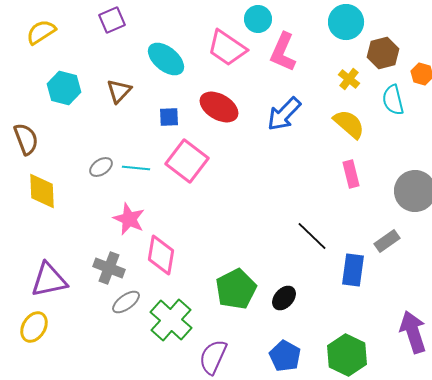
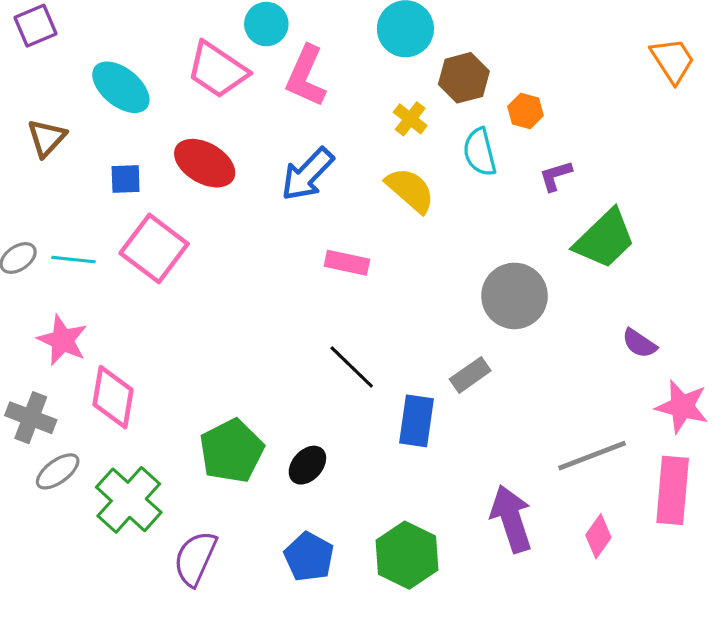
pink rectangle: (351, 174) -> (347, 263), moved, turned -64

